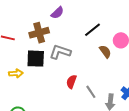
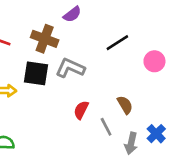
brown cross: (39, 33) -> (45, 39), turned 30
brown semicircle: (105, 52) -> (125, 105), moved

